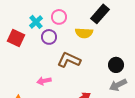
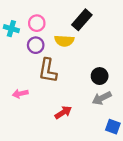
cyan cross: (36, 22) -> (11, 29), turned -32
purple circle: (49, 37) -> (36, 45), moved
brown L-shape: (69, 60) -> (48, 71), turned -105

